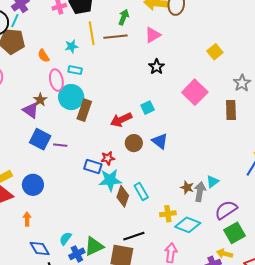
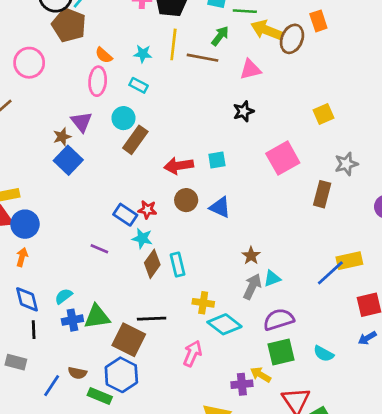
orange semicircle: (44, 56) -> (104, 55), turned -32
pink ellipse: (56, 80) -> (98, 81), moved
cyan circle: (71, 97) -> (123, 118), size x0.7
brown star: (40, 100) -> (62, 137), moved
purple triangle: (31, 110) -> (81, 122), moved
blue triangle: (160, 141) -> (220, 207), turned -30
purple line: (60, 145) -> (99, 249), moved
cyan star: (110, 180) -> (142, 238), size x0.7
blue circle: (33, 185) -> (25, 224), moved
brown star: (187, 188) -> (251, 256), moved

